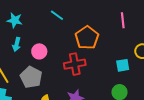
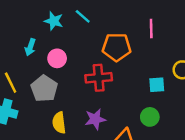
cyan star: (15, 20) -> (54, 21), moved
pink line: (123, 20) -> (151, 28), moved
orange pentagon: (87, 38) -> (117, 47), turned 30

